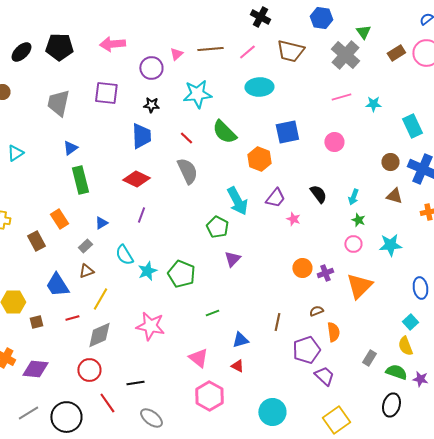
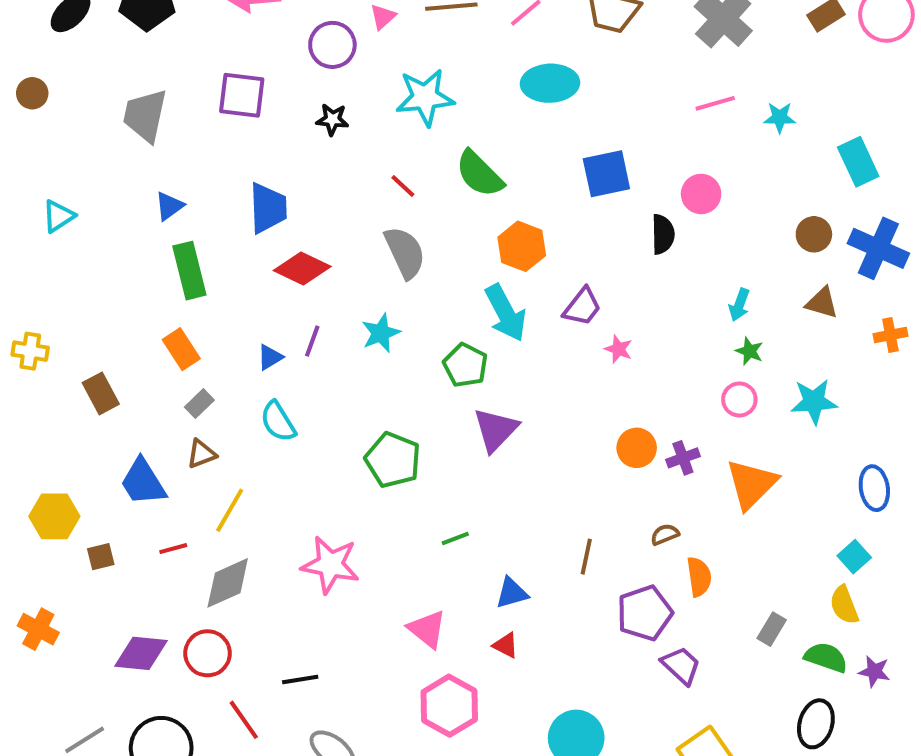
blue trapezoid: (141, 136) -> (268, 208), moved
orange hexagon: (259, 159) -> (522, 246), moved
black semicircle: (318, 194) -> (663, 234), moved, turned 36
orange rectangle: (59, 219) -> (181, 349), moved
blue triangle: (101, 223) -> (270, 357), moved
purple triangle: (232, 259) -> (496, 430), size x1.4
cyan star: (147, 271) -> (381, 333), moved
purple diamond: (35, 369) -> (141, 653), moved

